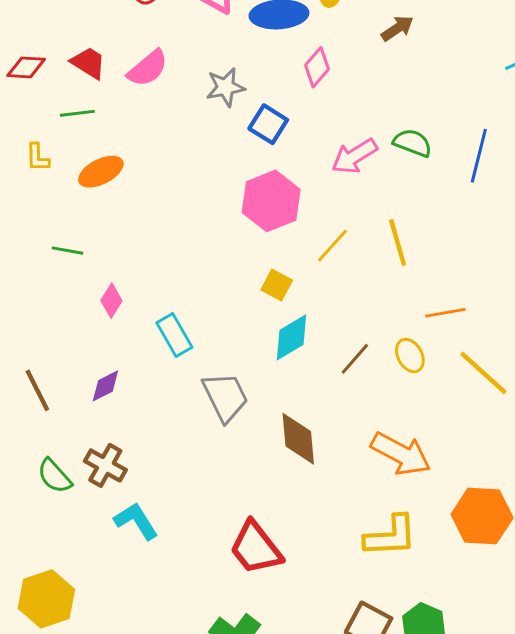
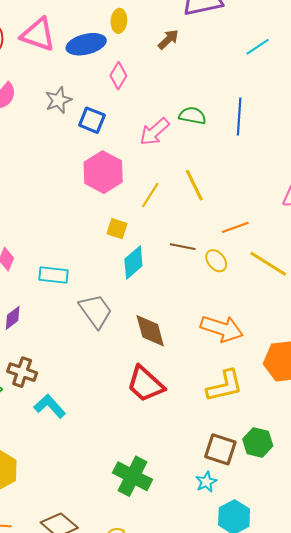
cyan rectangle: (174, 335) -> (53, 275), turned -44
brown line: (355, 359) -> (183, 247), moved, turned 70
red trapezoid: (256, 548) -> (145, 384), moved

